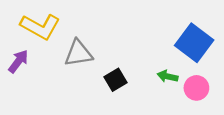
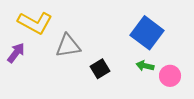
blue square: (194, 43) -> (147, 33), moved

